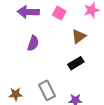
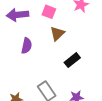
brown triangle: (79, 36) -> (57, 34), moved

